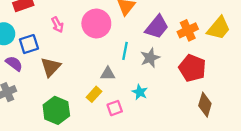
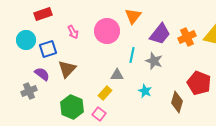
gray star: (150, 58) -> (154, 61), turned -30
purple semicircle: (14, 64) -> (42, 74), moved
red pentagon: (192, 68) -> (199, 83), moved
brown diamond: (205, 105) -> (177, 102), moved
pink square: (115, 108) -> (99, 114), moved, turned -32

